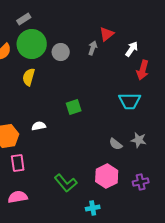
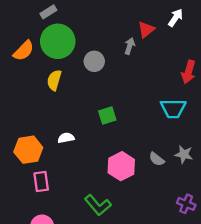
white arrow: (132, 49) -> (176, 18), moved
gray circle: (61, 52) -> (94, 61), moved
pink hexagon: (107, 176) -> (121, 166), moved
purple cross: (141, 182) -> (186, 204), turned 35

